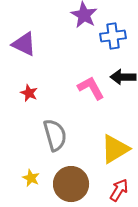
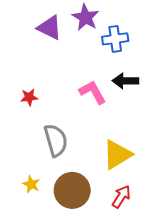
purple triangle: (24, 44) -> (50, 28), moved
red star: (29, 93) -> (29, 97), turned -30

